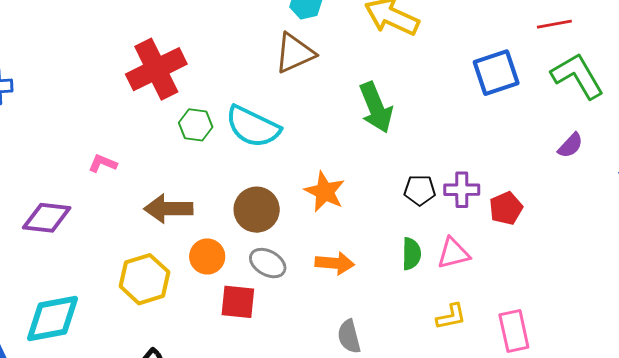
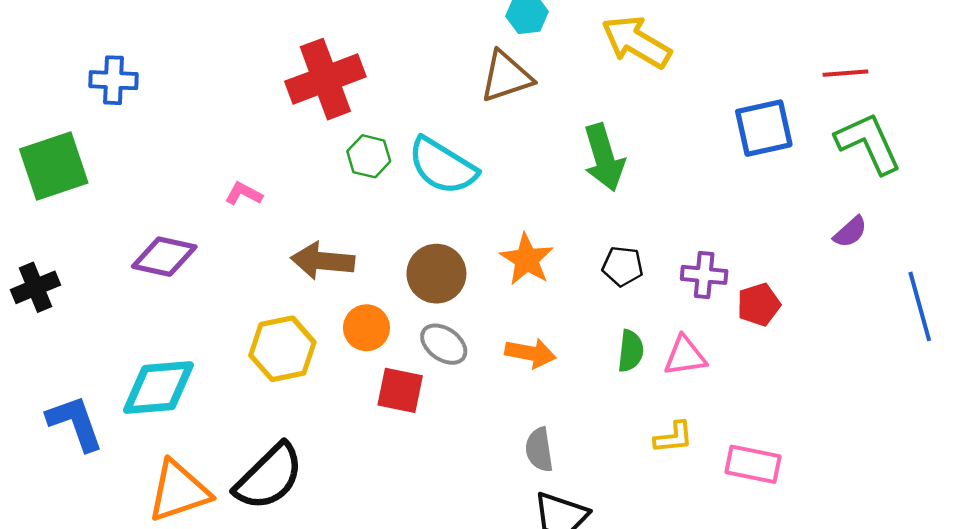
black pentagon: (420, 190) -> (623, 266), moved
pink rectangle: (514, 331) -> (753, 464), turned -72

